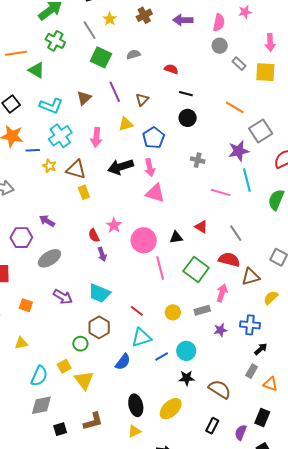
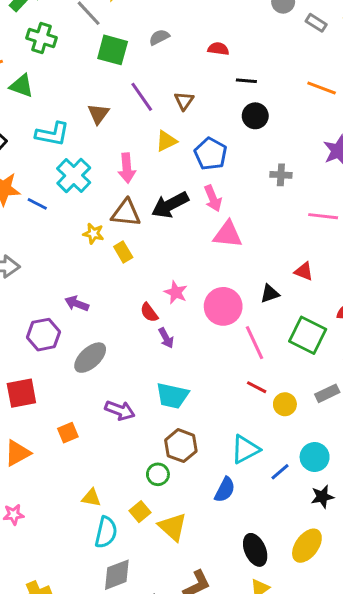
blue line: (33, 150) -> (37, 204), turned 40
yellow star: (49, 166) -> (93, 234), moved
brown triangle: (76, 169) -> (126, 213), moved
orange square: (26, 305) -> (68, 433), turned -32
red line: (137, 311) -> (257, 387), moved
yellow triangle: (21, 343) -> (91, 498), moved, turned 32

